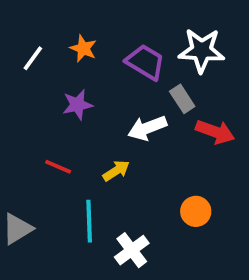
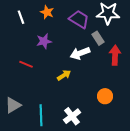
white line: (33, 58) -> (21, 17), turned -56
red arrow: (215, 132) -> (115, 55), turned -108
red line: (58, 167) -> (26, 64), moved
cyan line: (89, 221) -> (41, 115), moved

